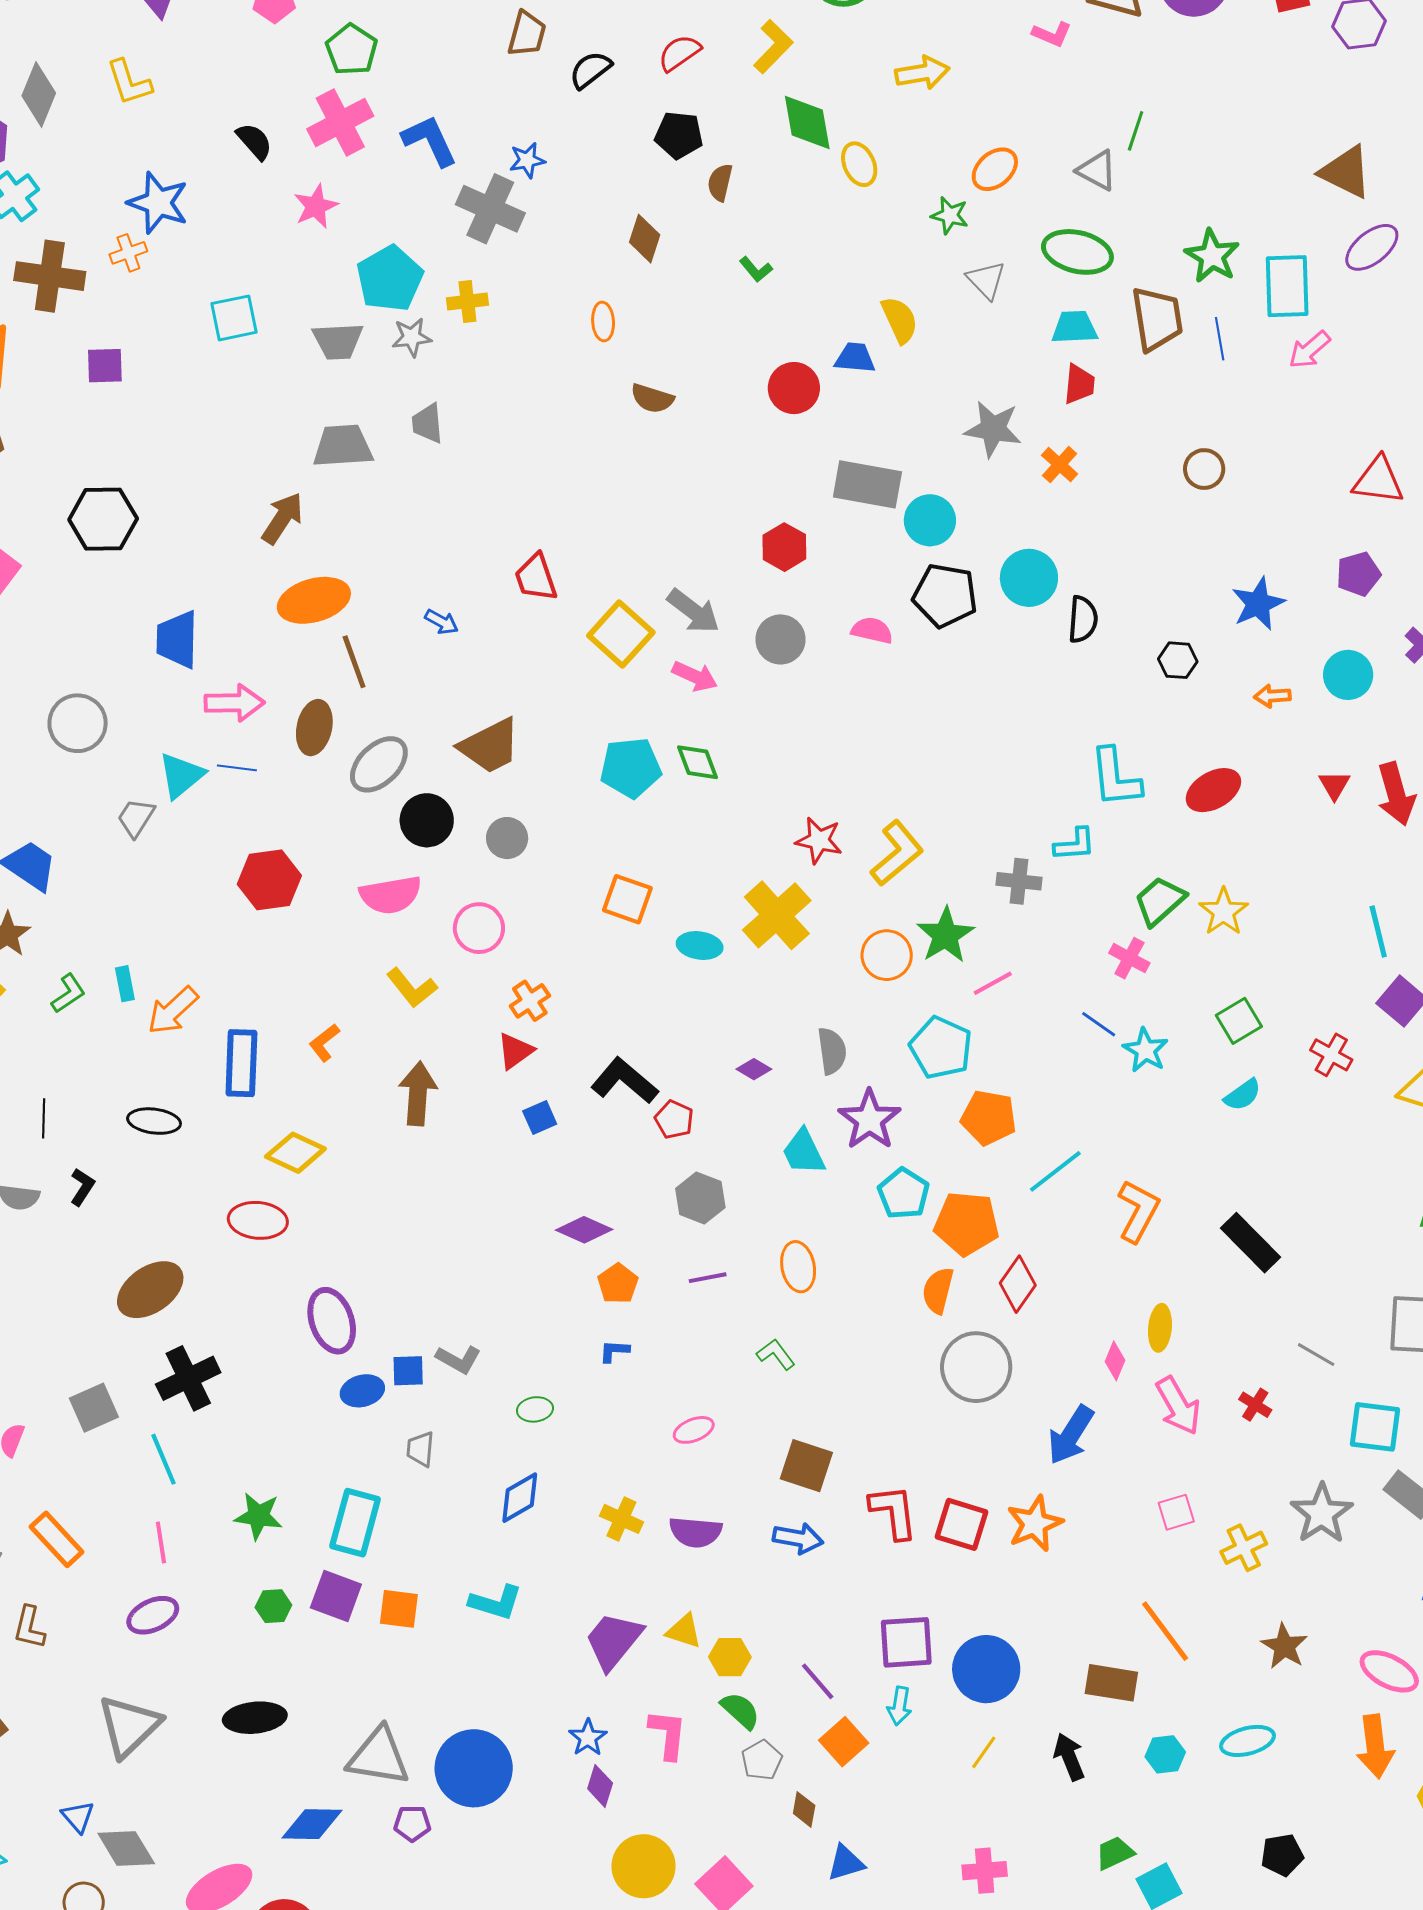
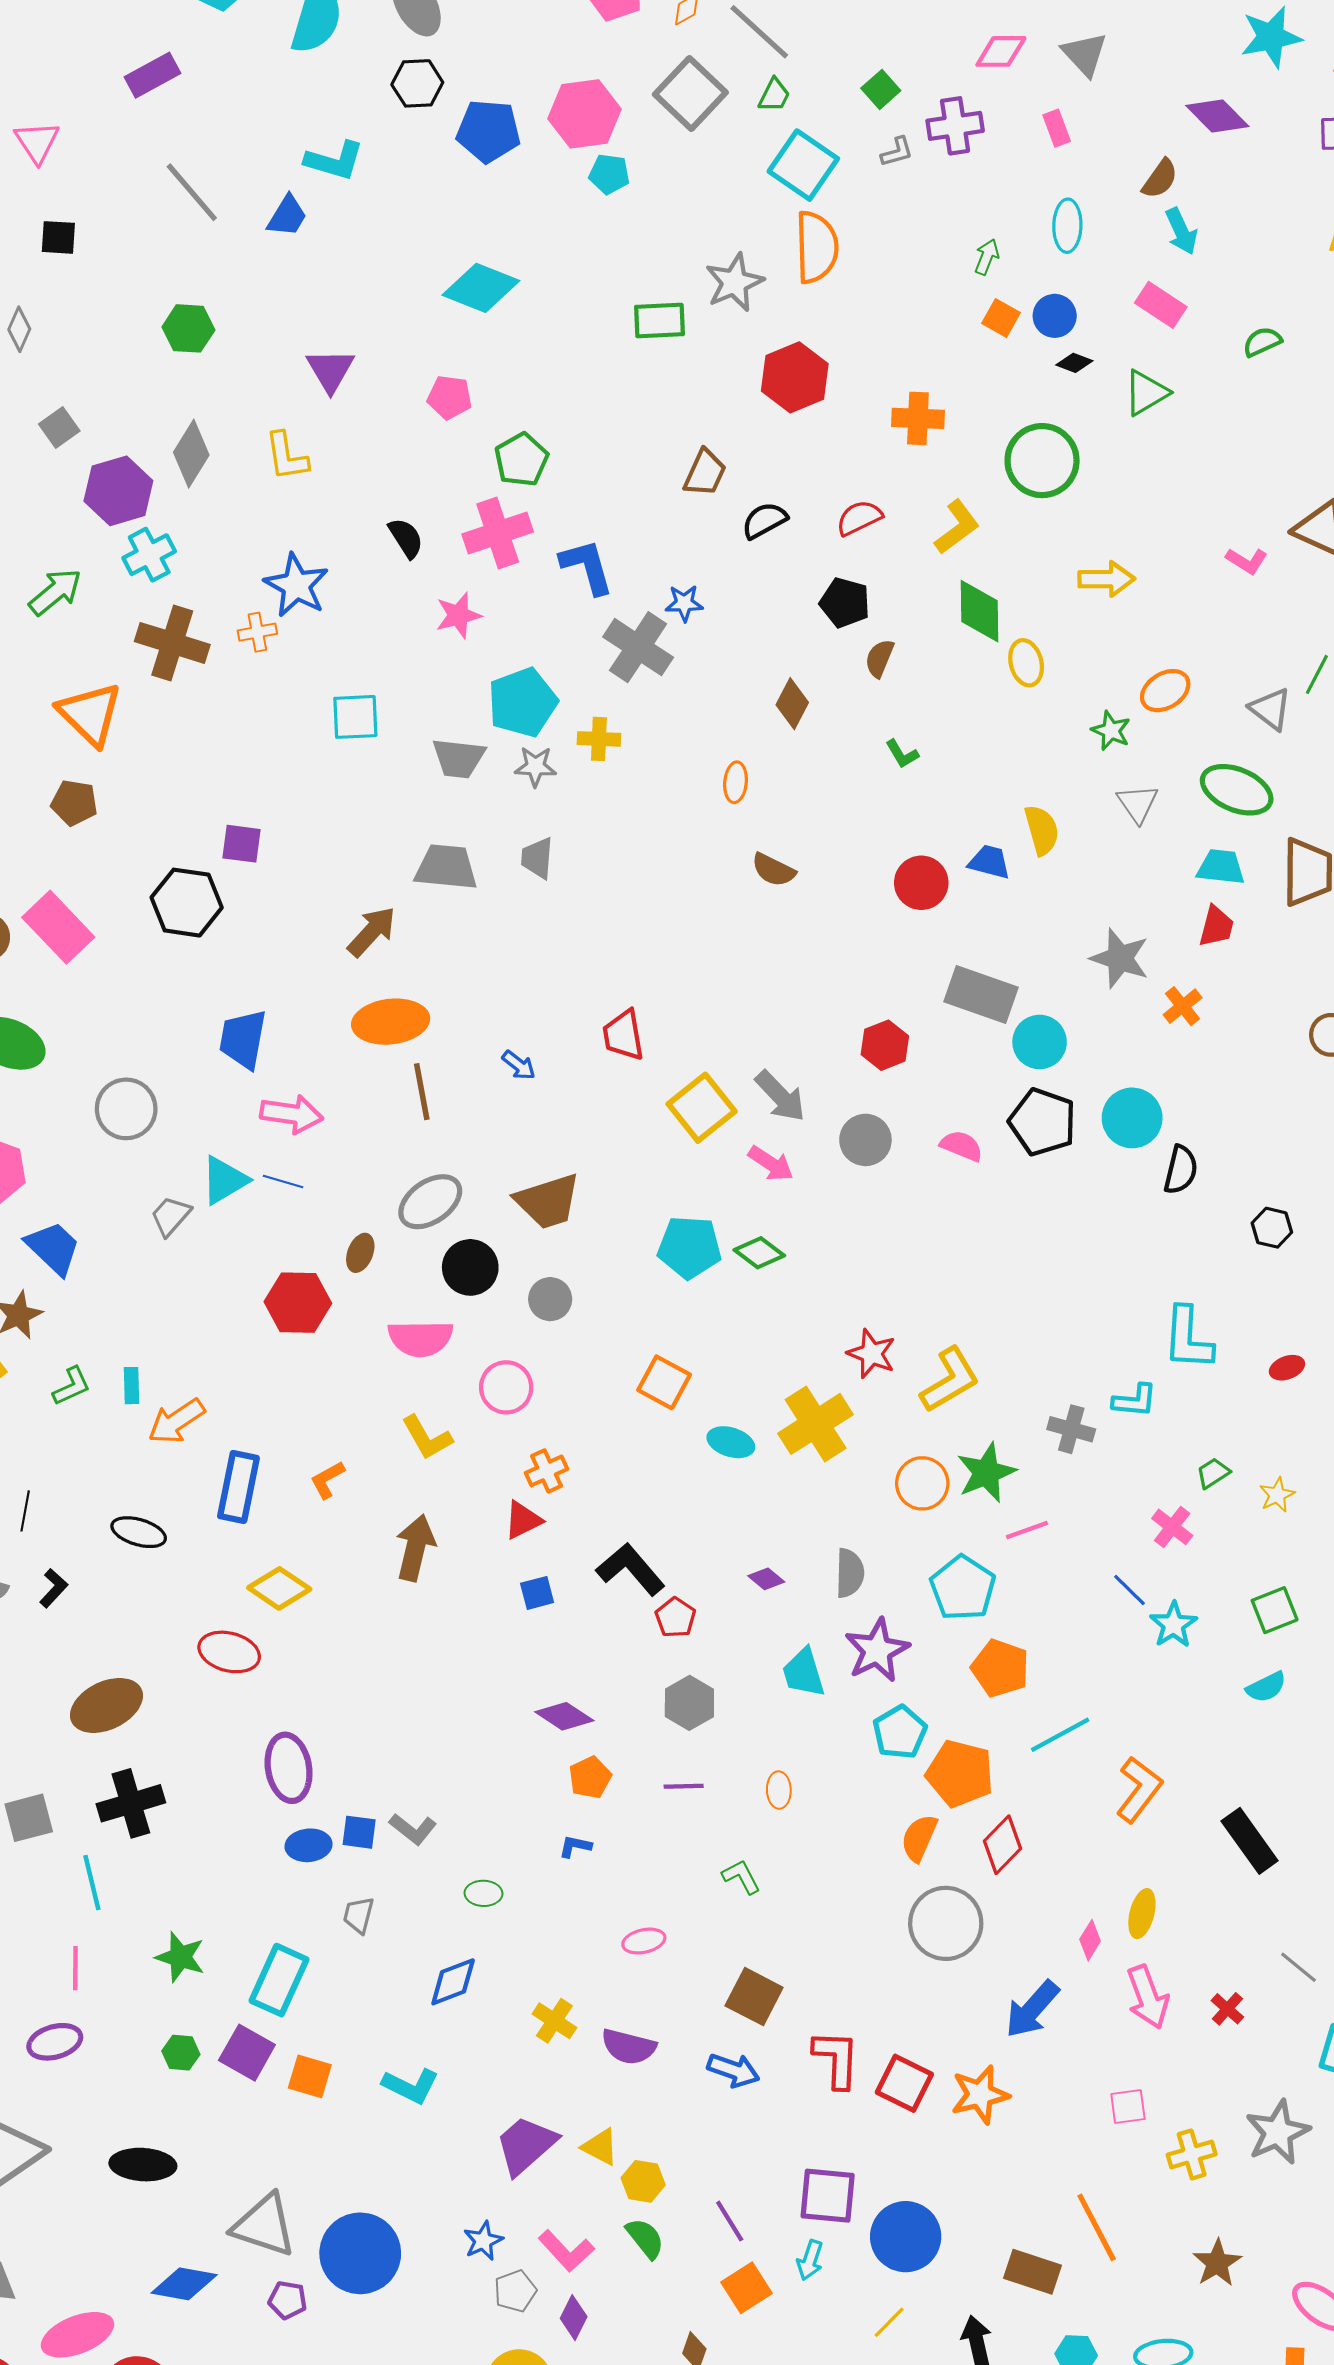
purple square: (105, 366) -> (242, 844), moved
brown ellipse: (314, 728) -> (360, 1253), moved, size x0.7
green diamond: (697, 762) -> (759, 1253), turned -42
red ellipse: (1213, 790) -> (1287, 1368), size x0.6
green trapezoid: (1160, 901) -> (1213, 1473), size x0.6
yellow star: (1224, 912) -> (1277, 1495), size x0.7
orange ellipse: (798, 1267) -> (779, 1790), size x0.7
pink L-shape: (668, 1734) -> (566, 2251), turned 122
gray pentagon: (762, 1760) -> (515, 2291), moved
purple diamond: (600, 1786) -> (574, 2318), moved

